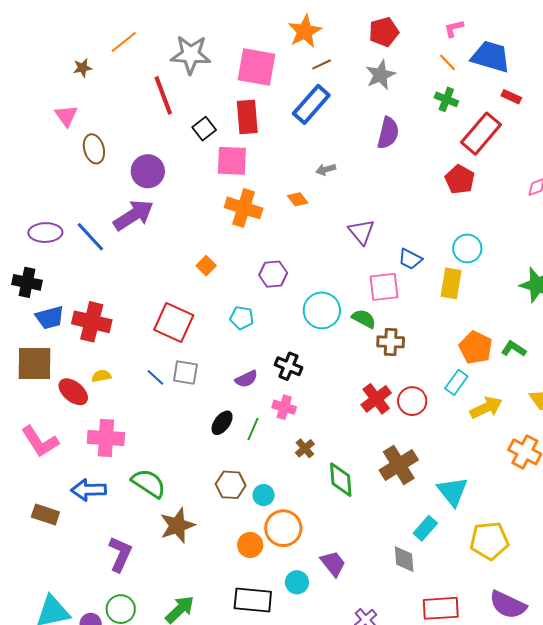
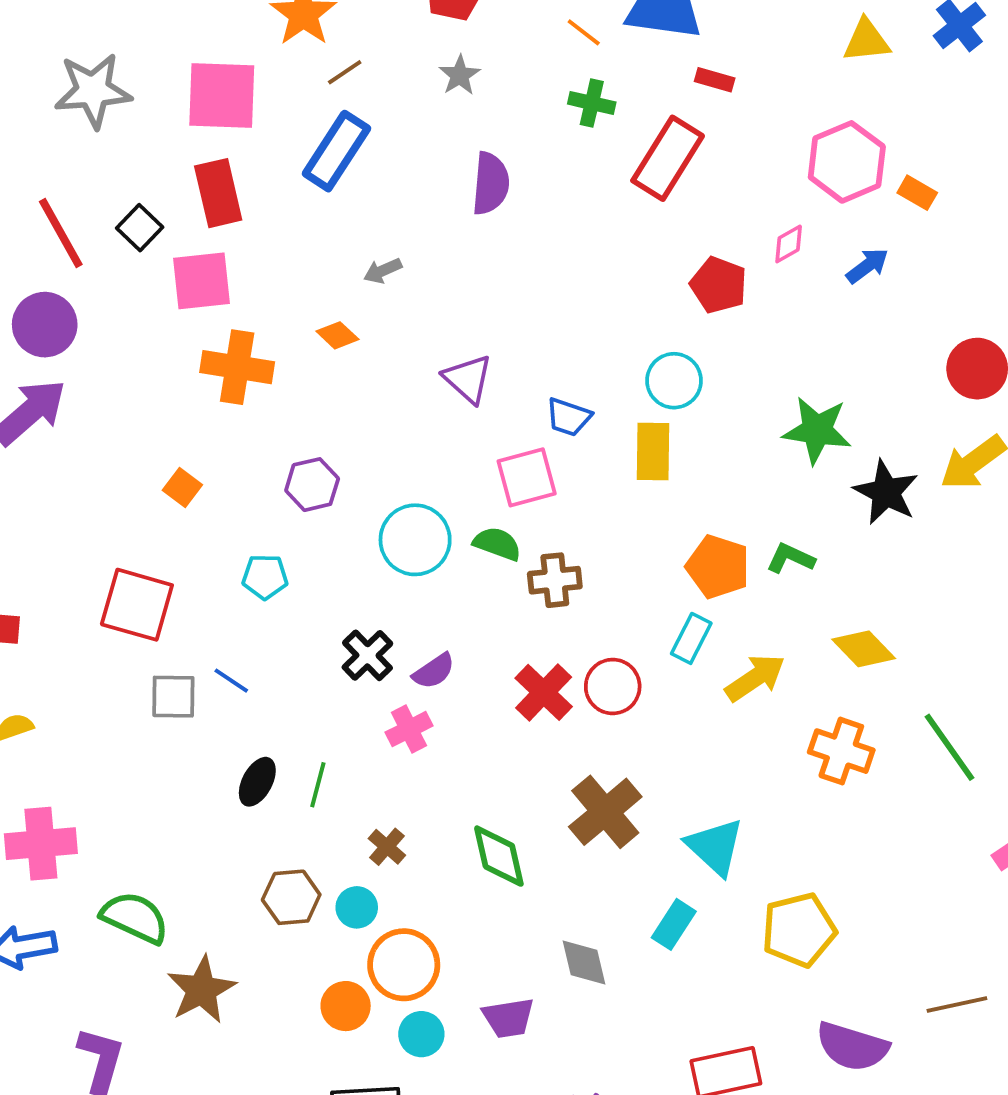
gray star: (380, 75) -> (460, 75), size x0.7
red line: (163, 95) -> (61, 233), moved
red pentagon: (460, 179) -> (719, 285), moved
black cross: (288, 366) -> (367, 655), turned 32
blue line: (155, 377) -> (231, 681), moved
purple semicircle: (246, 379) -> (434, 671), moved
pink cross: (284, 407) -> (409, 729), moved, turned -35
brown cross: (305, 448) -> (387, 847), moved
gray diamond: (404, 559) -> (584, 962), moved
purple trapezoid: (333, 564) -> (508, 1018), turned 128
cyan circle: (297, 582) -> (421, 1034), moved

